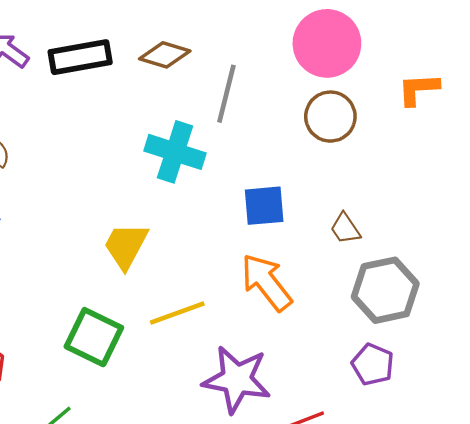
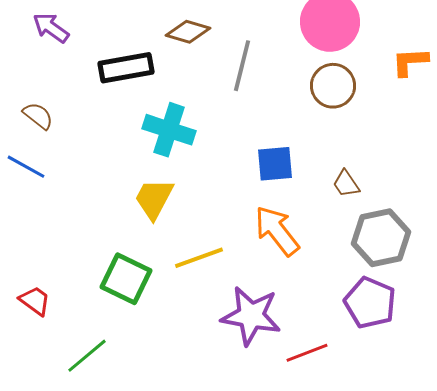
black rectangle: (80, 57) -> (126, 68), moved
cyan cross: (175, 152) -> (169, 130), moved
purple pentagon: (373, 364) -> (370, 303), size x1.4

